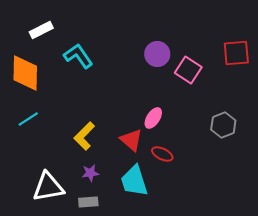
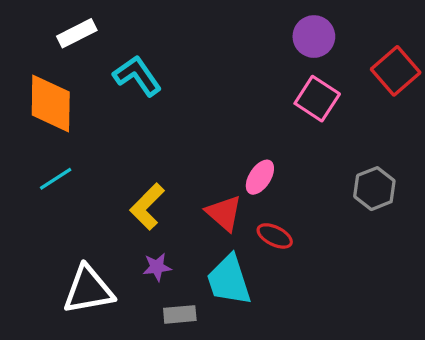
red square: (236, 53) -> (396, 71), turned -36
purple circle: (157, 54) -> (314, 37), moved
gray rectangle: (88, 202) -> (180, 314), moved

